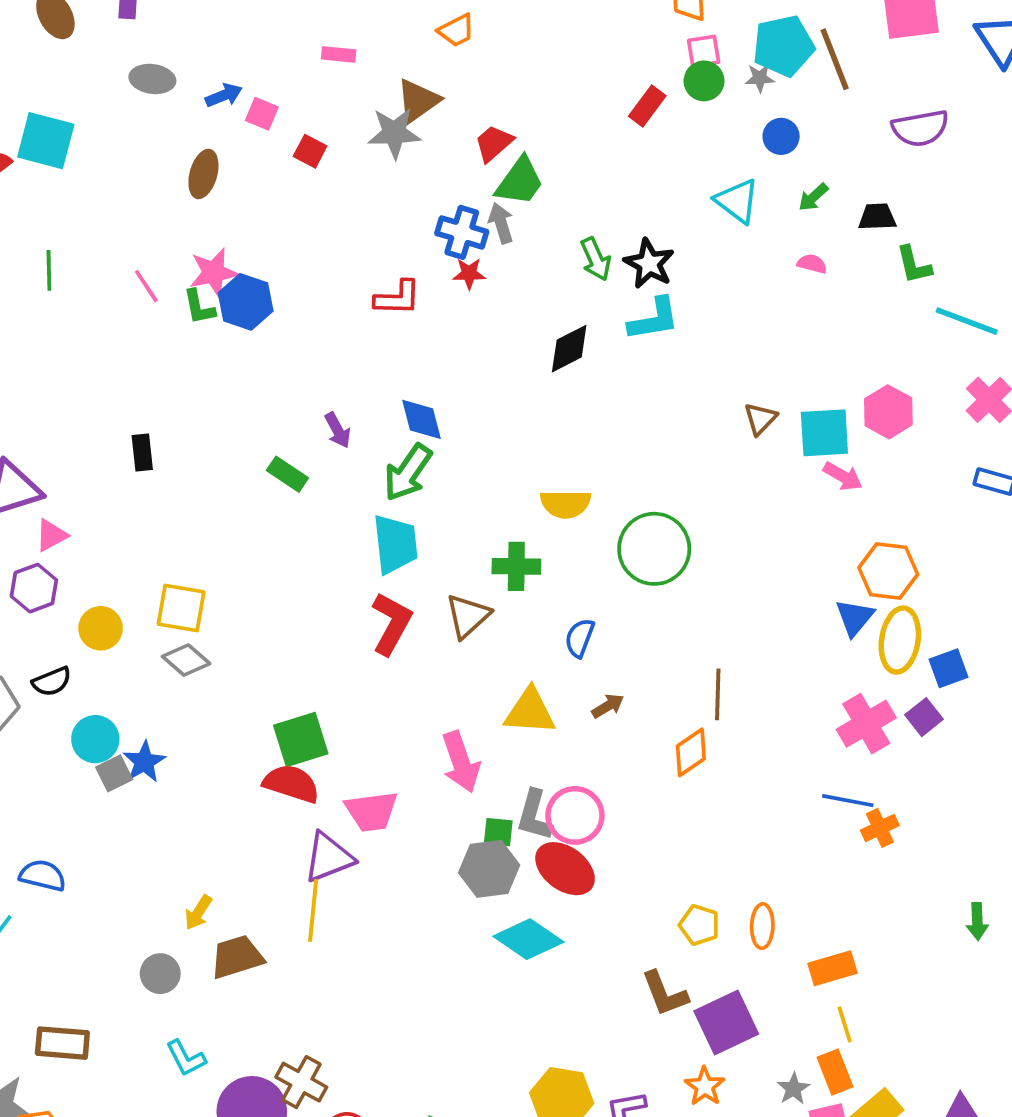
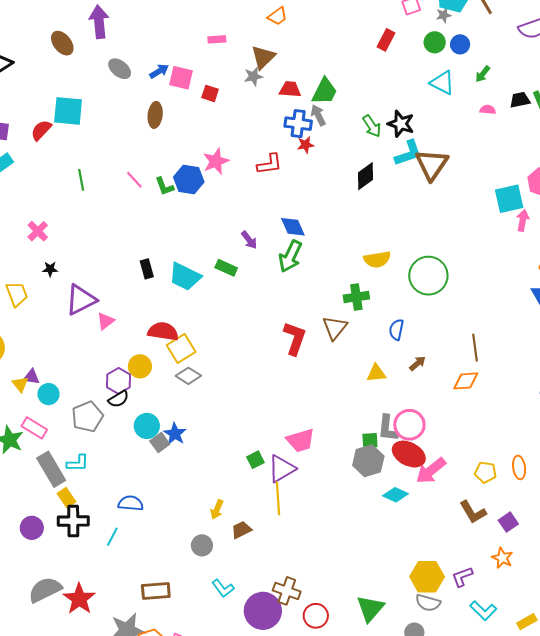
gray ellipse: (152, 79) -> (120, 69), turned 40
green circle: (704, 81) -> (435, 42), moved
pink square: (262, 114) -> (181, 78), size x1.4
gray star: (394, 133) -> (253, 76), size x0.7
red trapezoid: (494, 143) -> (290, 89), moved, turned 55
black trapezoid: (877, 217) -> (520, 100), moved
pink star: (214, 273) -> (216, 161), moved
brown triangle: (760, 419) -> (432, 164), moved, size x1.8
pink arrow: (843, 476) -> (523, 220), turned -100
cyan trapezoid: (395, 544) -> (185, 277), moved, turned 132
purple hexagon: (34, 588) -> (118, 381), moved
yellow square: (181, 608) -> (181, 348), turned -32
yellow triangle: (530, 711) -> (376, 373), size x0.7
green square: (301, 740) -> (255, 460), moved, size x0.6
orange diamond: (691, 752) -> (466, 381), turned 40
pink arrow: (461, 762) -> (431, 471), moved, turned 80
red semicircle: (291, 784) -> (163, 331), moved
cyan diamond: (528, 939) -> (395, 495), size x0.7
brown trapezoid: (237, 957) -> (241, 530), size x0.7
purple square: (726, 1023) -> (508, 522), size x0.6

